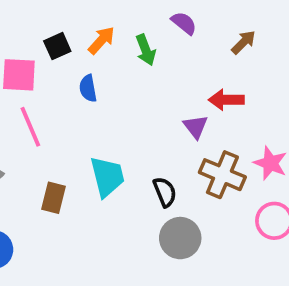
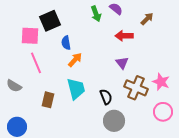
orange arrow: (101, 40) -> (75, 60), moved
black square: (57, 46) -> (50, 21), size x1.5
green arrow: (146, 50) -> (96, 14), moved
red arrow: (226, 100) -> (124, 36), moved

